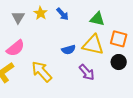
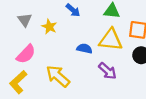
yellow star: (41, 13) -> (49, 27), moved
blue semicircle: (69, 50) -> (84, 49), turned -144

